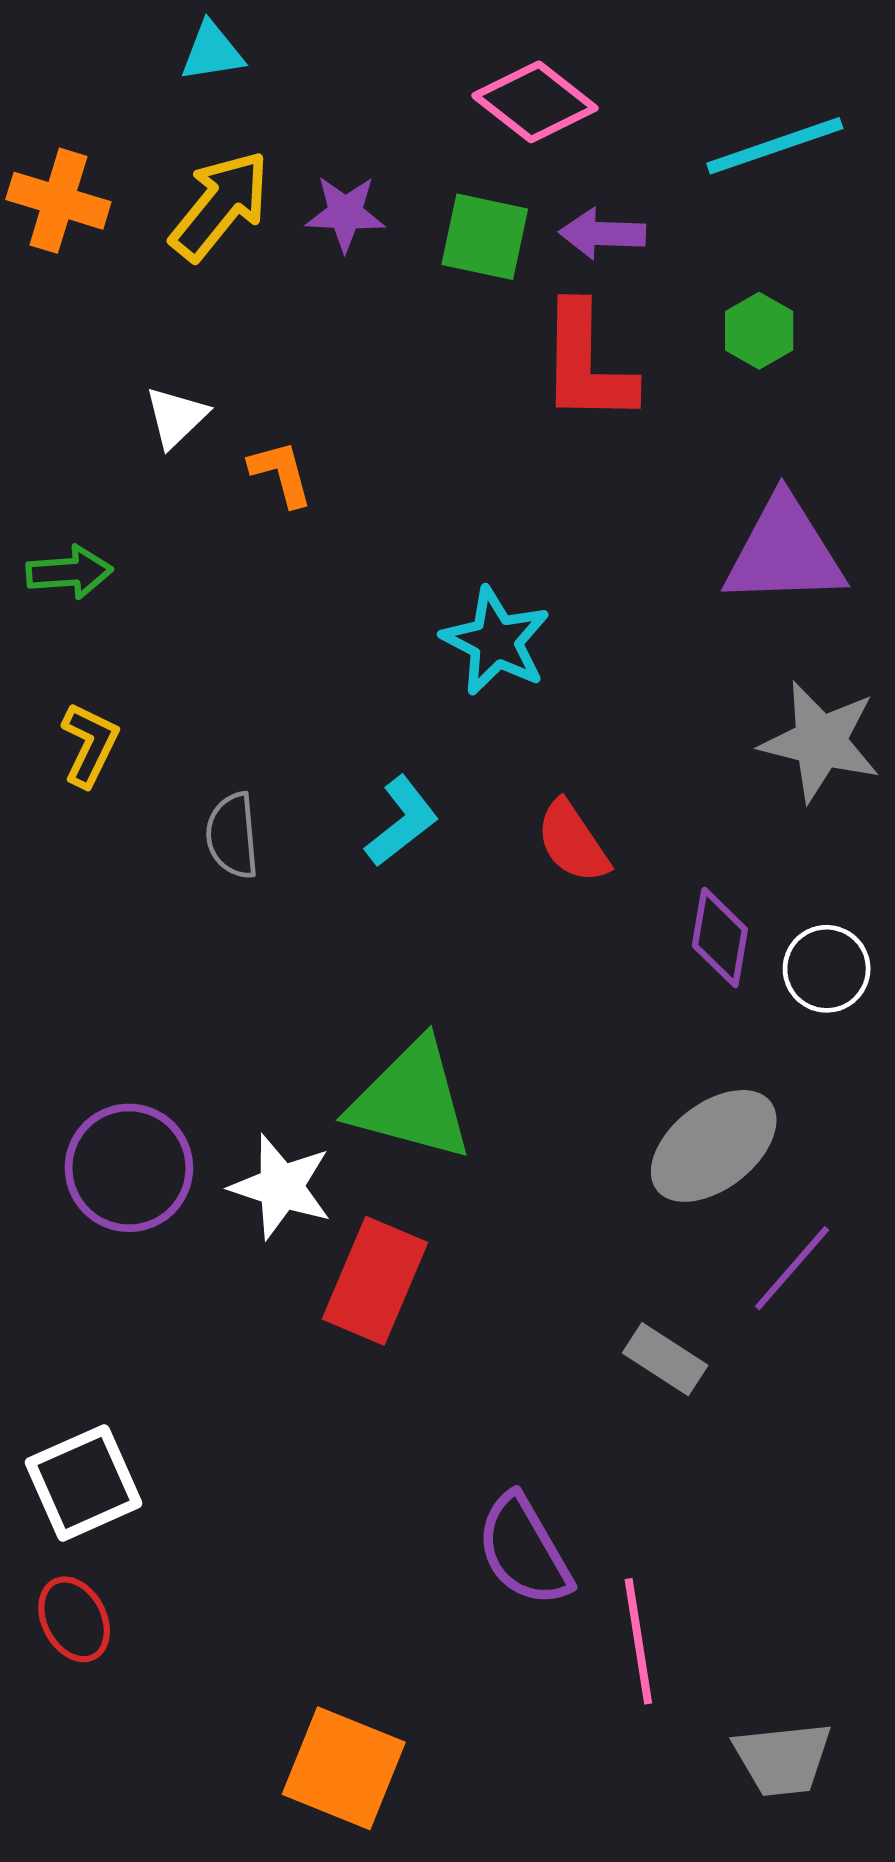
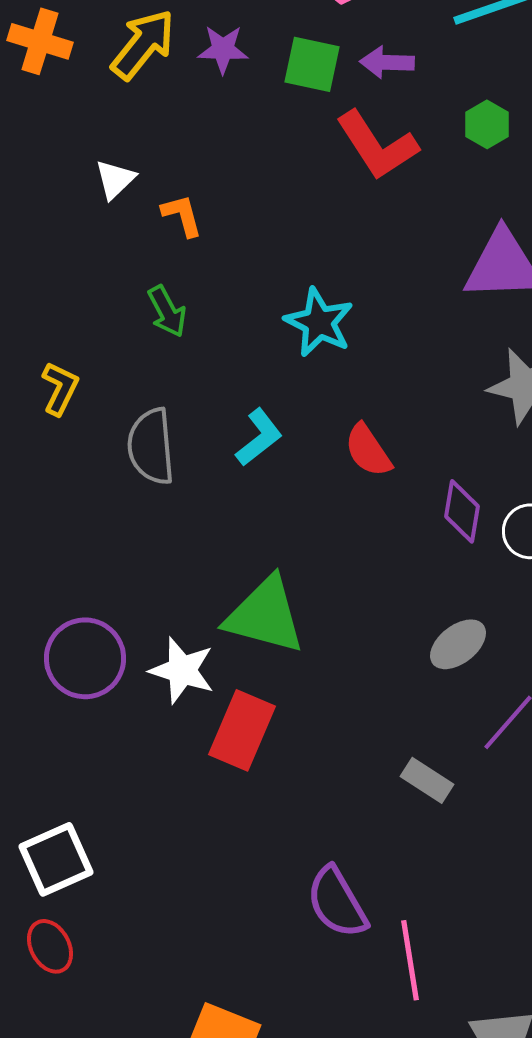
red L-shape: (587, 364) -> (377, 145), turned -34
green arrow: (69, 572) -> (167, 311), moved, turned 66
gray semicircle: (232, 836) -> (151, 446), size x1.4
gray ellipse: (714, 1146) -> (458, 644), size x0.7

